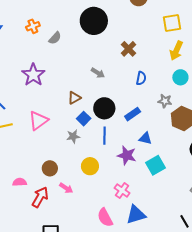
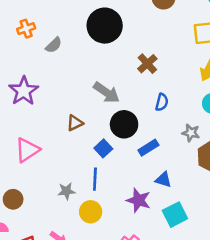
gray arrow: (98, 73) -> (106, 93), size x1.5
black circle: (104, 108) -> (124, 124), moved
blue square: (84, 119) -> (103, 148), moved
gray star: (73, 136) -> (66, 191), moved
blue line: (104, 136) -> (95, 179), moved
brown circle: (50, 168) -> (13, 199), moved

